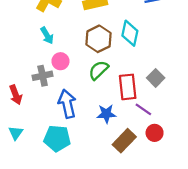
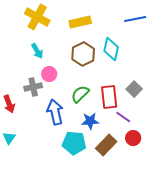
green semicircle: (99, 70) -> (80, 94), moved
cyan pentagon: (57, 138) -> (74, 143), moved

